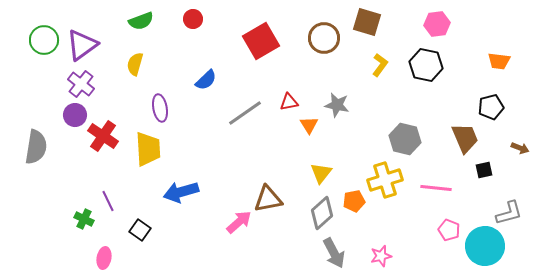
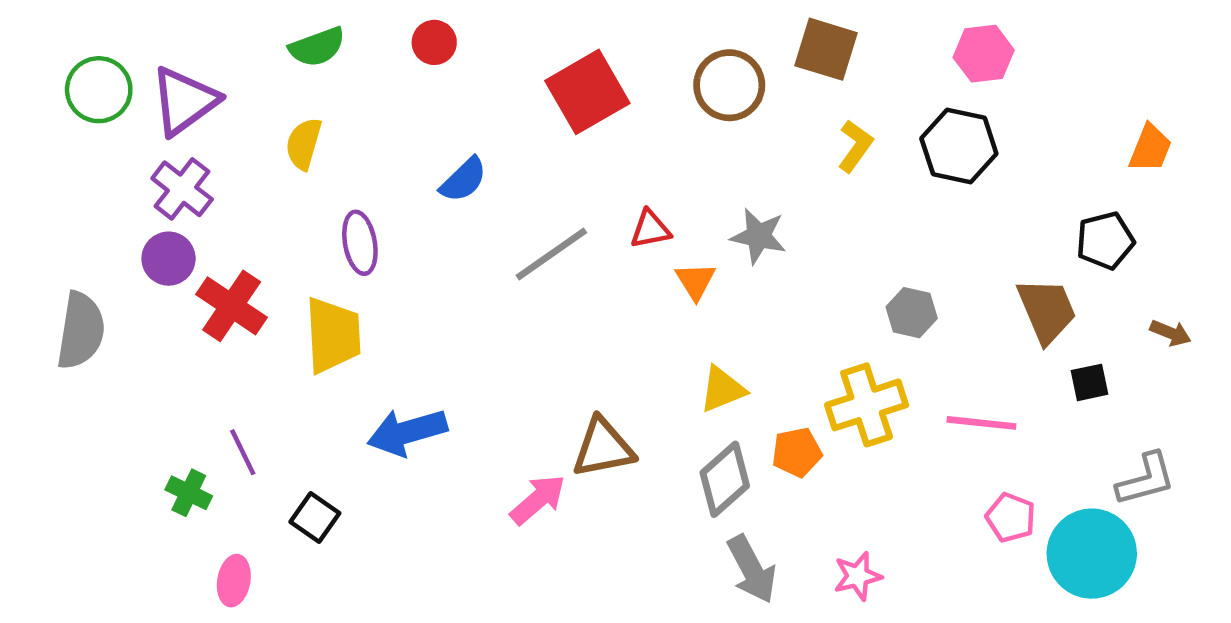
orange trapezoid: (499, 61) -> (1150, 148), moved, turned -75
gray hexagon: (405, 139) -> (912, 313), size x0.7
yellow triangle: (321, 173) -> (722, 389), turned 30

